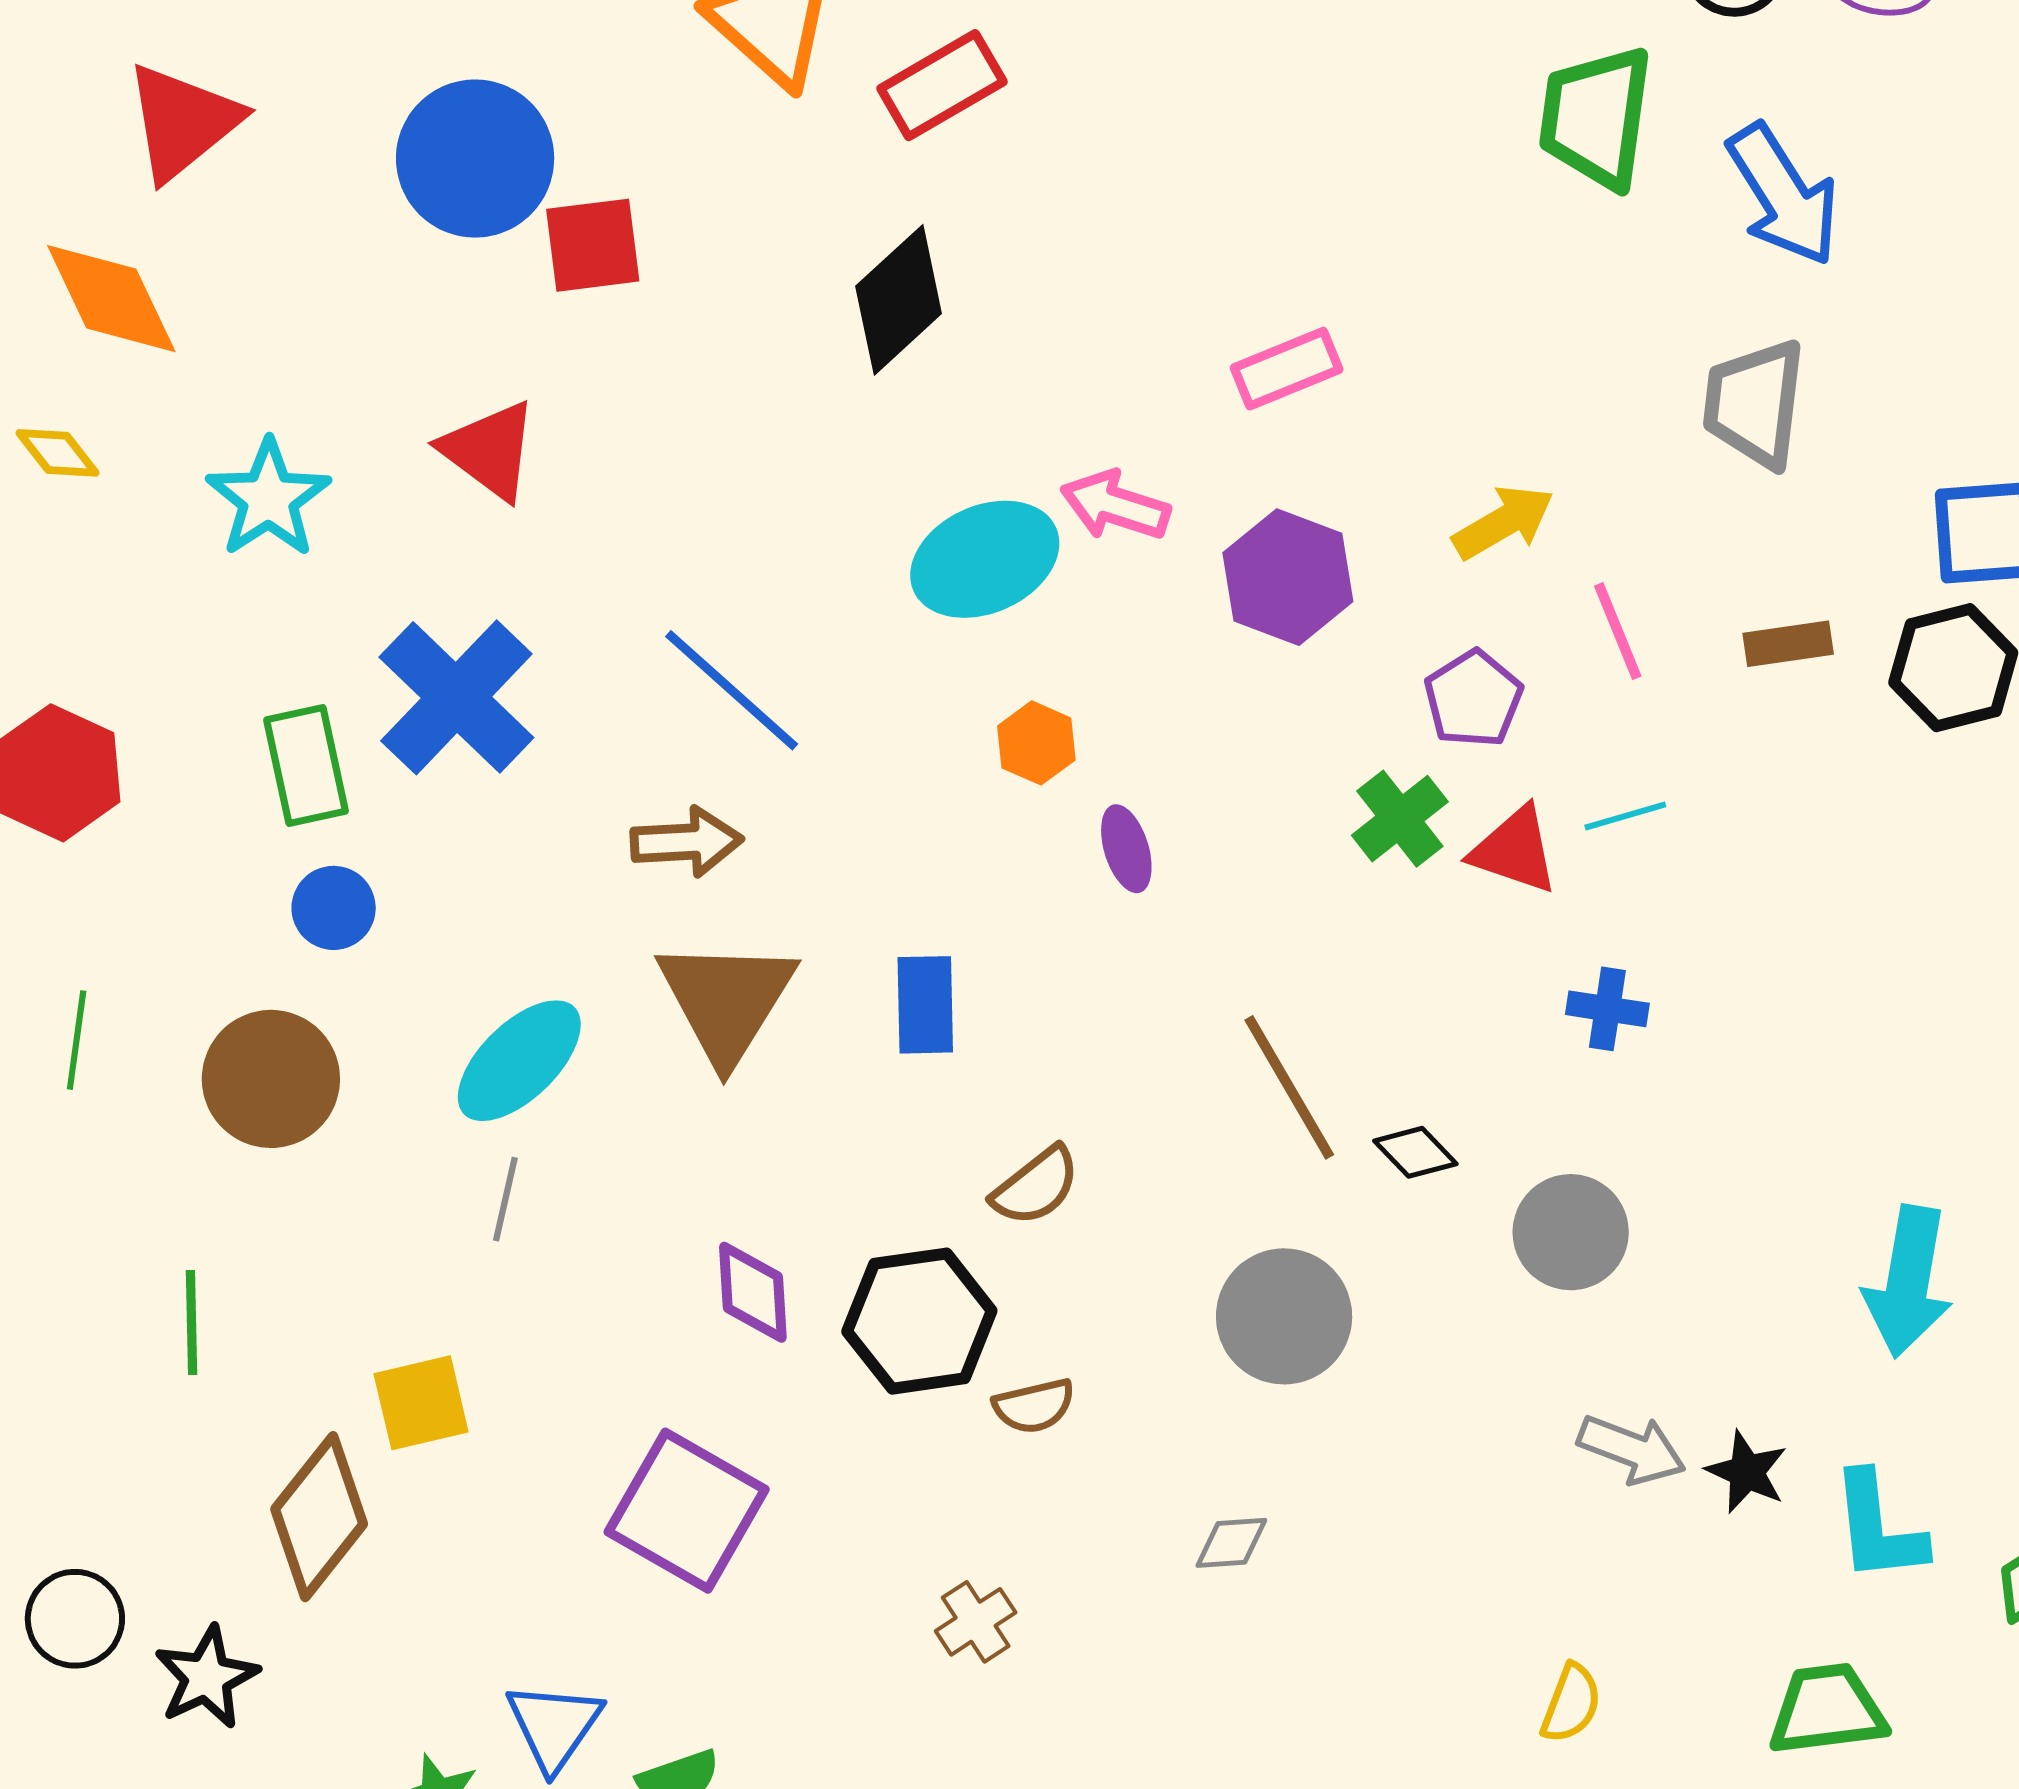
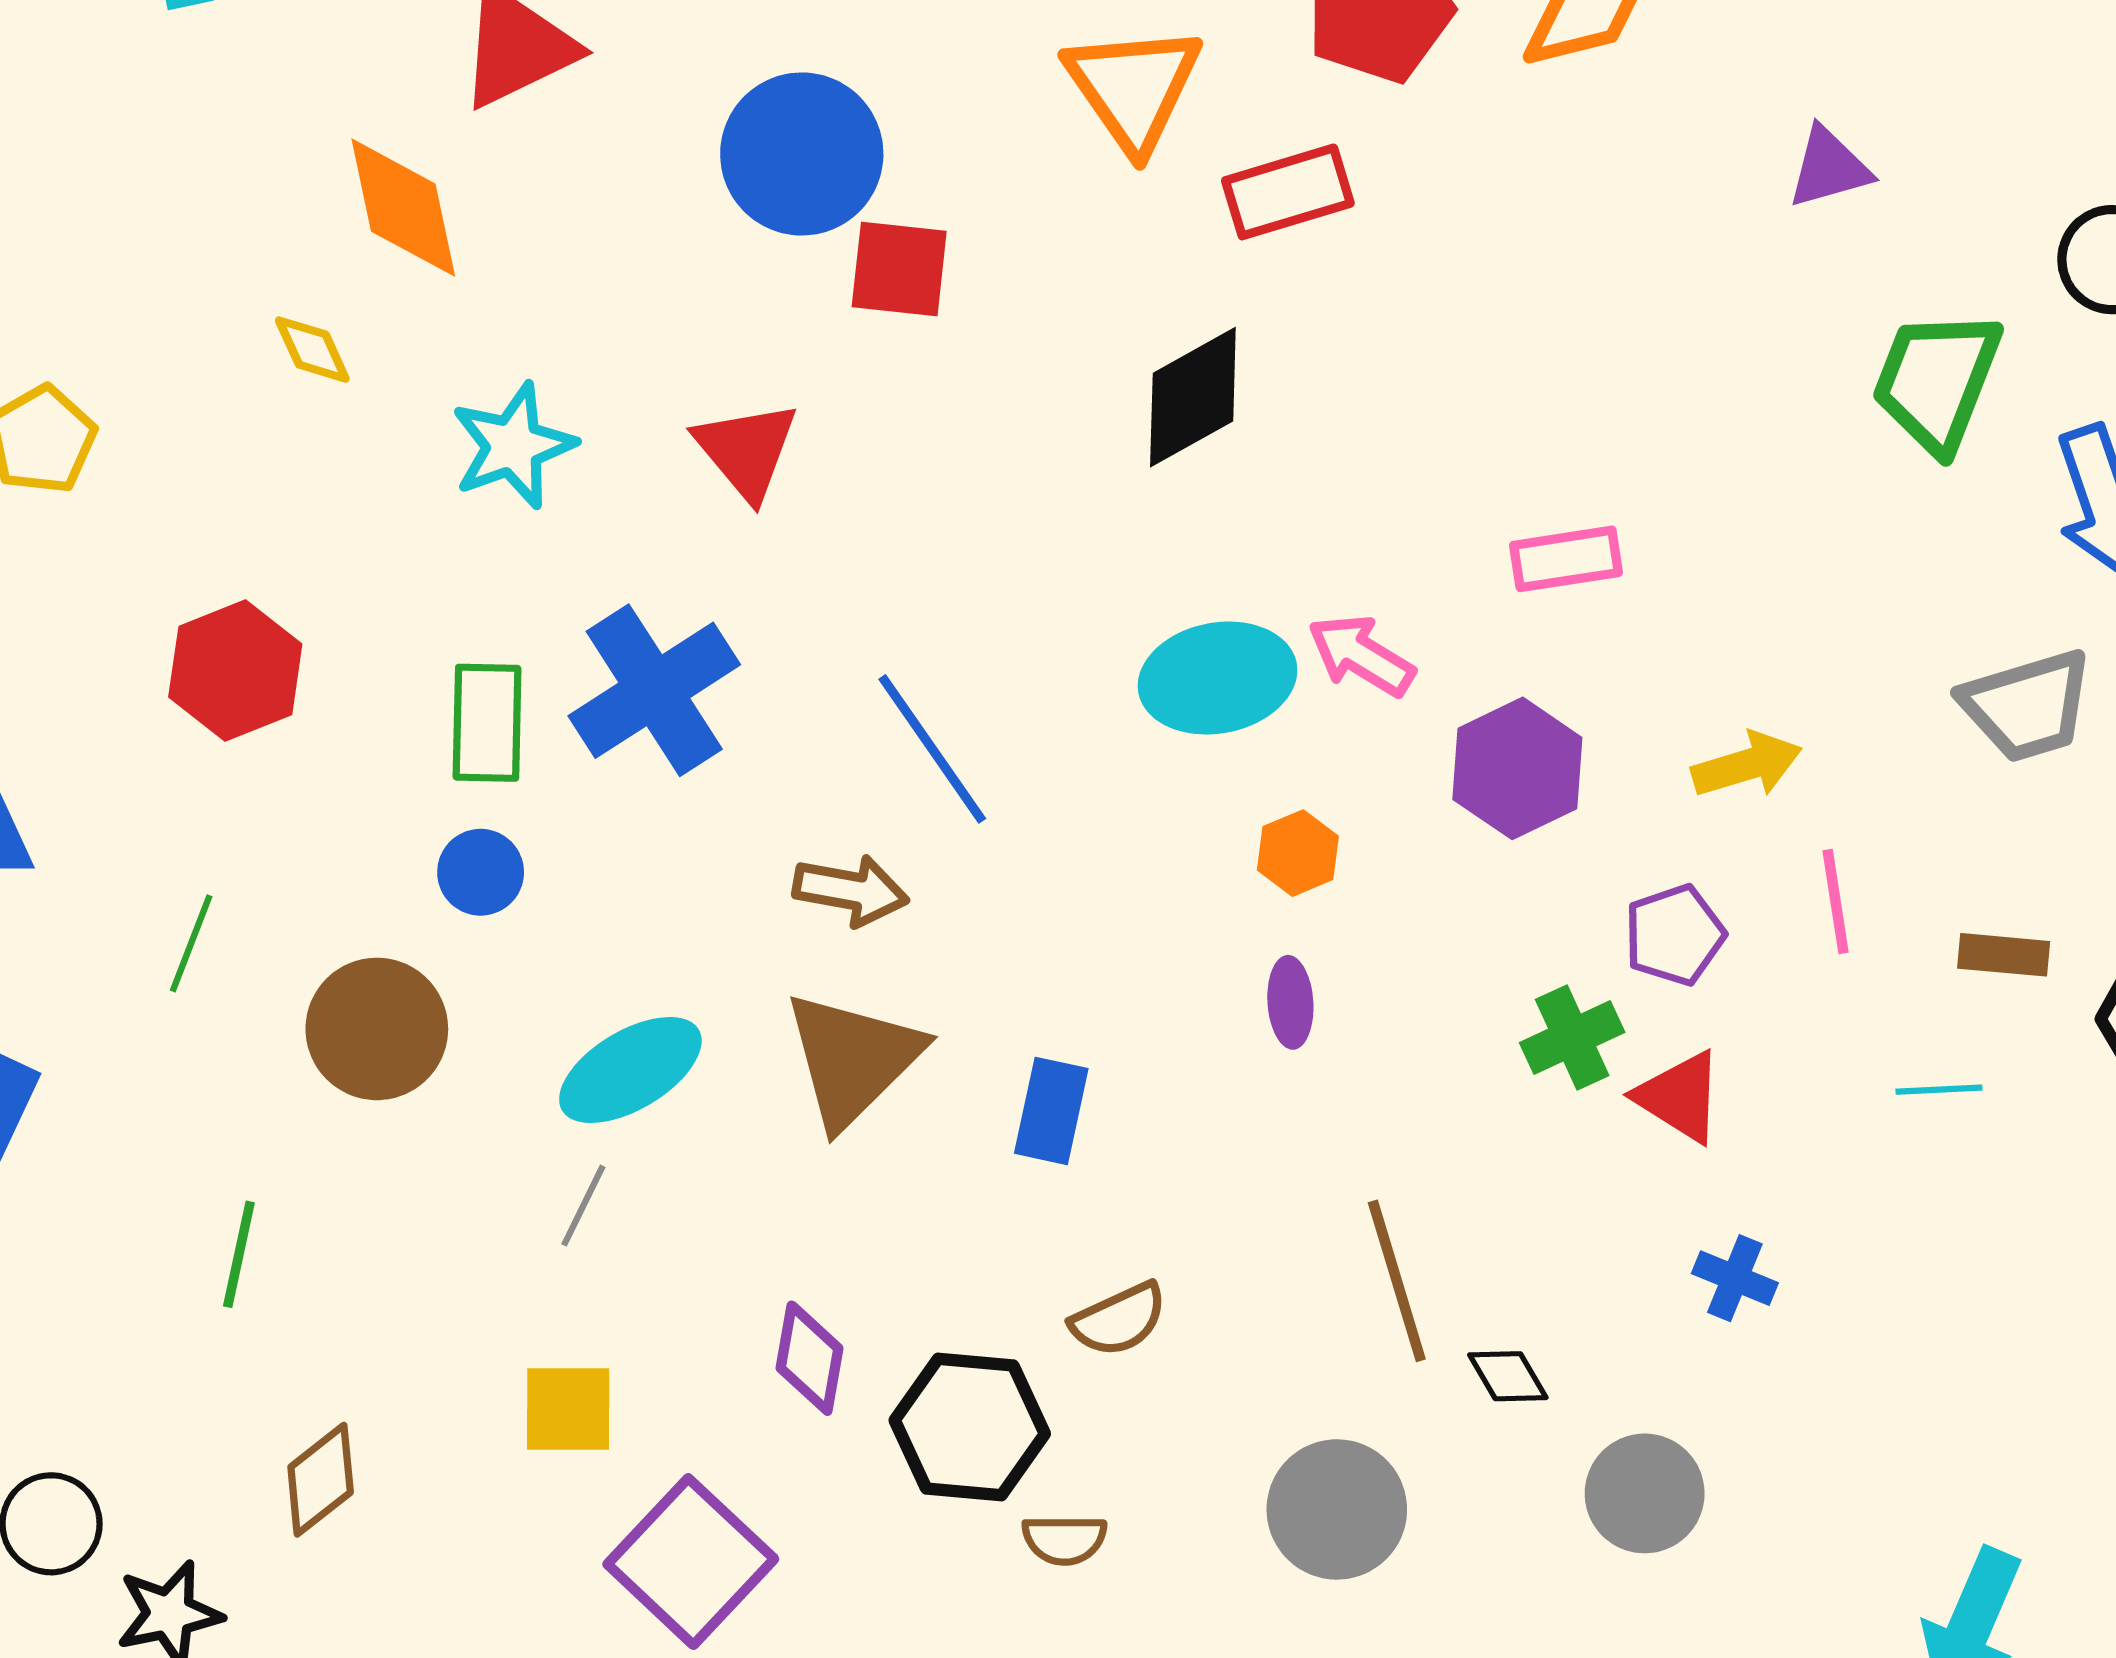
gray trapezoid: (1754, 403) -> (2027, 706), turned -127
orange hexagon: (1036, 743) -> (1298, 853), moved
cyan line: (1625, 816) -> (1939, 1090), moved
yellow square: (421, 1403) -> (568, 1409), moved
brown diamond: (319, 1517) -> (321, 1480), size x0.7

